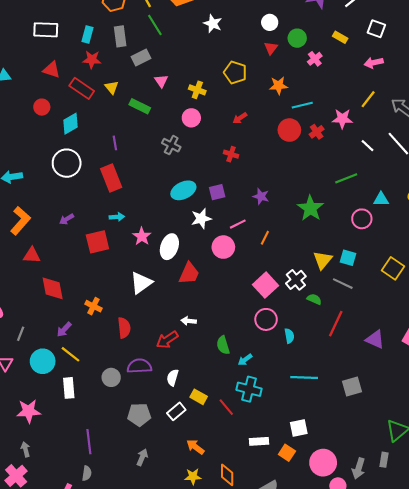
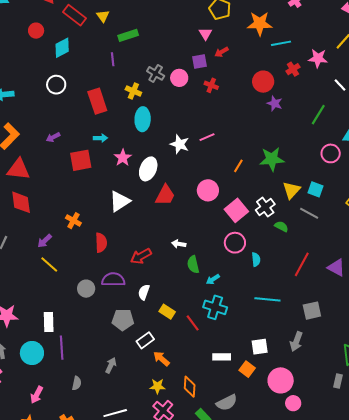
pink triangle: (161, 81) -> (205, 34), moved
orange star: (278, 86) -> (260, 24), size x1.4
yellow cross: (197, 90) -> (133, 91), moved
green rectangle: (140, 106) -> (128, 35), turned -48
pink circle: (191, 118) -> (179, 78), moved
red circle: (289, 130) -> (263, 82), moved
purple line: (115, 143) -> (113, 59), moved
white circle: (67, 163) -> (56, 85), size x0.7
green line: (346, 178) -> (318, 115), turned -40
cyan ellipse: (183, 190) -> (143, 119), moved, turned -65
purple square: (217, 192) -> (200, 62), moved
purple star: (261, 196) -> (275, 103), moved
green star: (310, 208) -> (272, 159), moved, turned 30
white star: (201, 219) -> (180, 144), turned 30
pink line: (238, 224) -> (207, 137), moved
pink circle: (223, 247) -> (208, 190), moved
red triangle: (32, 255) -> (18, 169), size x1.4
red diamond: (53, 288) -> (21, 202), moved
white arrow: (189, 321) -> (179, 244), moved
red line: (336, 324) -> (302, 264), moved
cyan circle: (43, 361) -> (32, 353), moved
white rectangle: (69, 388) -> (49, 322), moved
white rectangle: (176, 411) -> (145, 340), moved
gray pentagon: (139, 415) -> (123, 320), moved
gray arrow: (359, 468) -> (296, 341), moved
gray semicircle: (87, 473) -> (77, 383), moved

